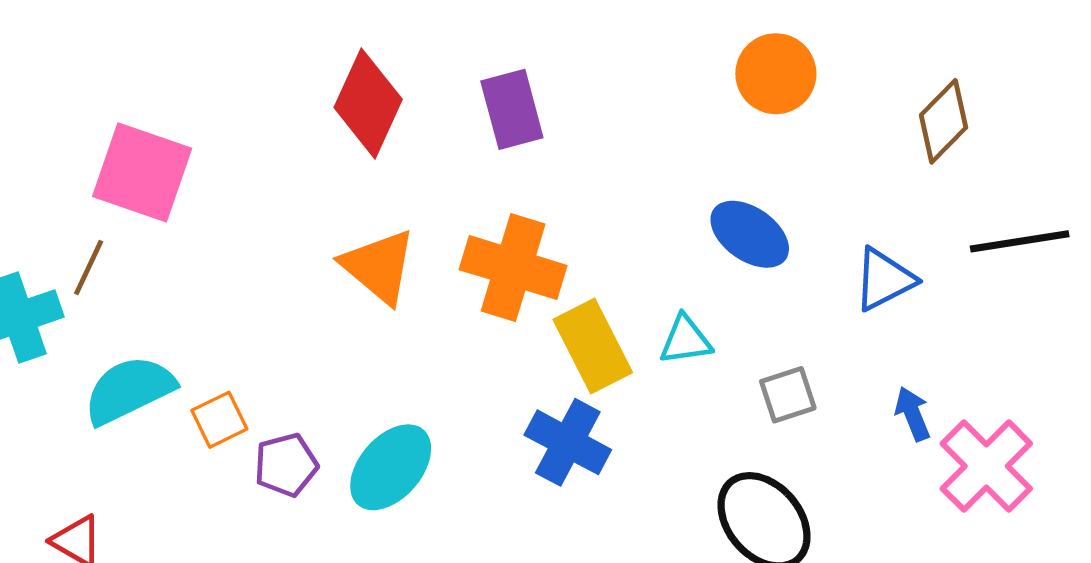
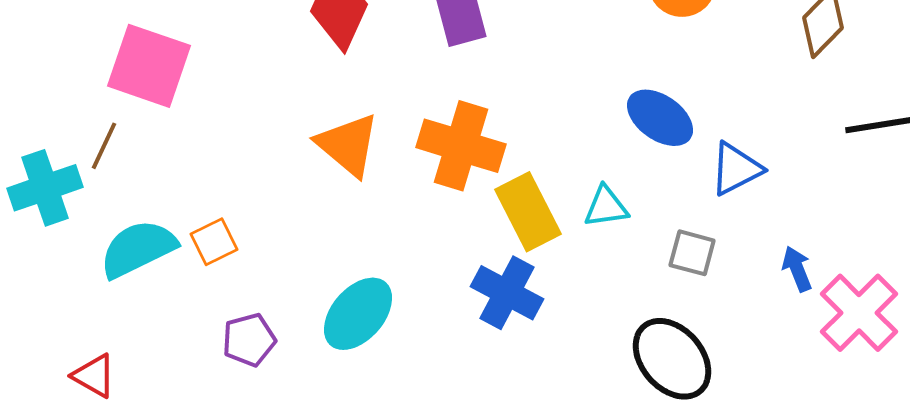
blue triangle: (884, 279) -> (736, 169), moved
gray square: (788, 395) -> (692, 253), turned 33
orange square: (219, 420) -> (214, 242), moved
purple pentagon: (286, 465) -> (249, 340), moved

